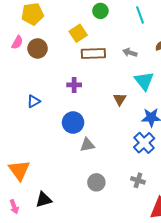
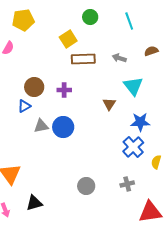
brown circle: (38, 48) -> (34, 87), moved
gray triangle: (87, 145) -> (41, 126), moved
gray cross: (138, 180) -> (127, 184), turned -32

